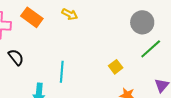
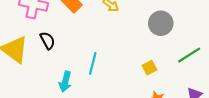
gray circle: (142, 22) -> (161, 23), moved

